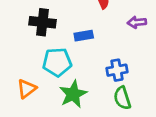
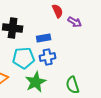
purple arrow: (137, 22) -> (75, 22), moved, turned -144
blue cross: (117, 70) -> (48, 57), moved

